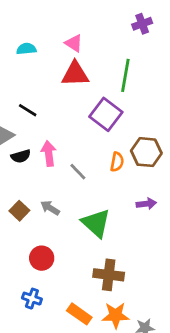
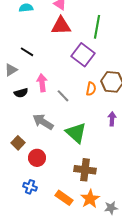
black semicircle: (21, 156) -> (21, 93), moved
purple arrow: (146, 204) -> (112, 119), turned -80
gray arrow: (50, 208) -> (43, 122), size x1.5
brown square: (19, 211) -> (18, 143), moved
orange star: (116, 315) -> (90, 199), turned -30

